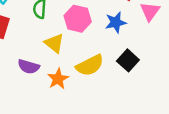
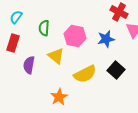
purple semicircle: (29, 67) -> (29, 65), moved, turned 84
orange star: (58, 79) -> (59, 97), moved

